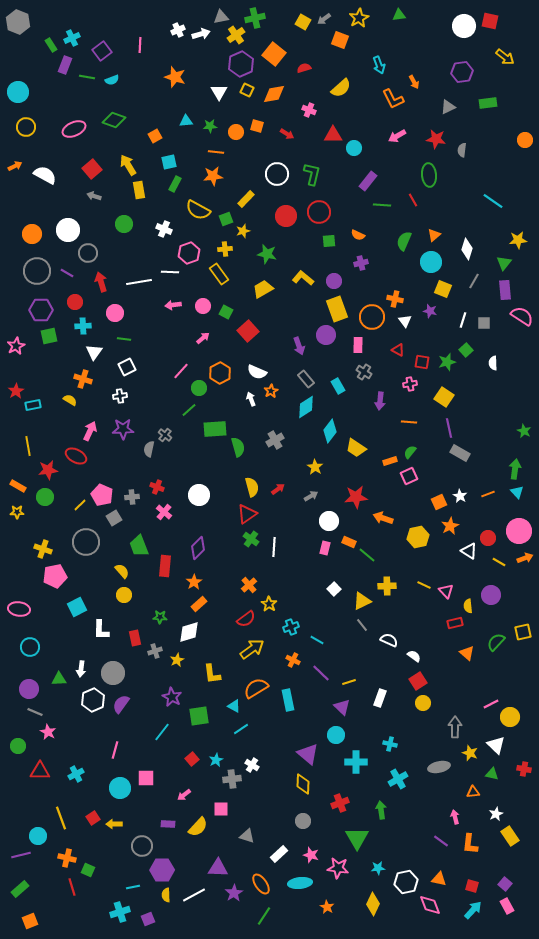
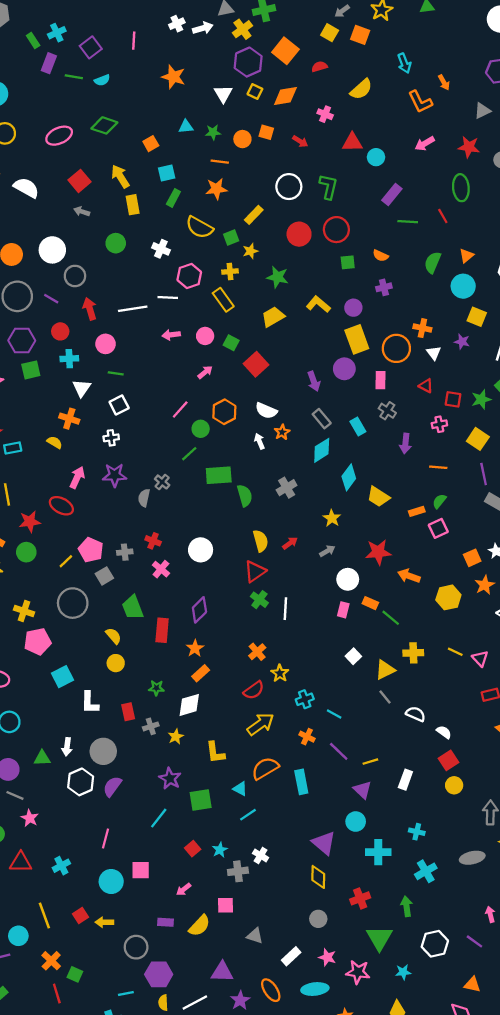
yellow square: (303, 22) -> (330, 33), moved
orange cross: (67, 858) -> (51, 961), turned 30
white hexagon: (406, 882) -> (435, 944), moved

